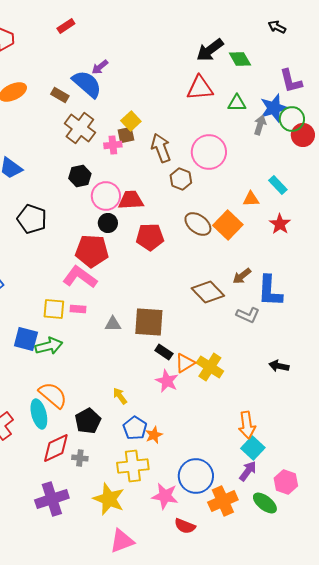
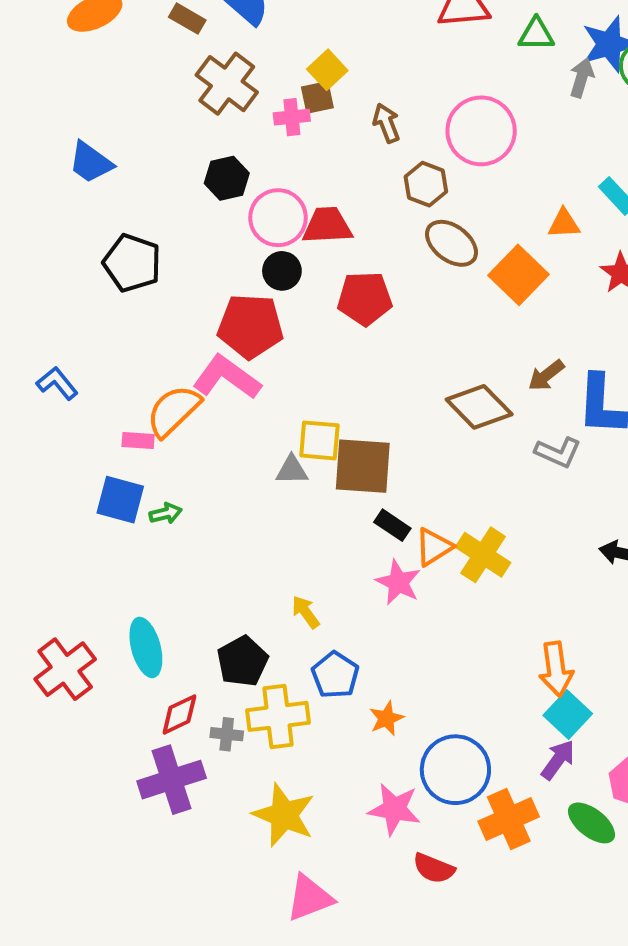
brown arrow: (161, 148) -> (386, 123), size x0.7
brown ellipse: (198, 224) -> (451, 243), moved
yellow square: (54, 309) -> (319, 440), moved
pink rectangle: (78, 309) -> (138, 440), moved
green arrow: (49, 346) -> (166, 513), size x0.6
orange semicircle: (53, 395) -> (174, 411), moved, turned -84
orange star: (154, 435) -> (386, 718), moved
red diamond: (56, 448) -> (179, 715), size x0.7
yellow cross: (133, 466) -> (278, 716), moved
purple cross: (52, 499) -> (172, 780), moved

